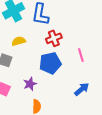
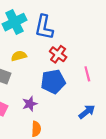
red cross: (54, 38) -> (58, 54), turned -35

